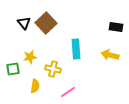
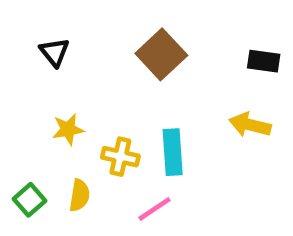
brown square: (46, 23) -> (161, 54), moved
cyan rectangle: (76, 49) -> (173, 152), moved
green square: (13, 69) -> (29, 200), moved, turned -32

